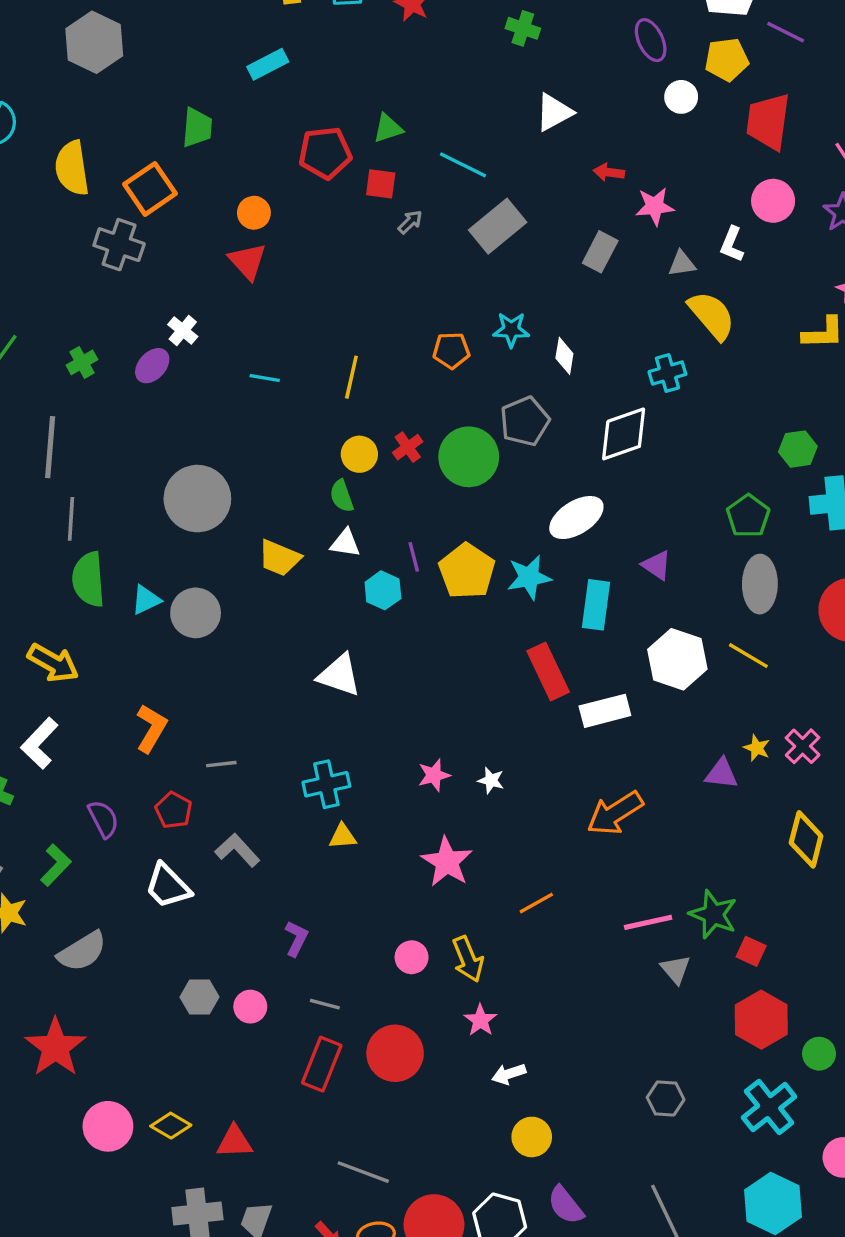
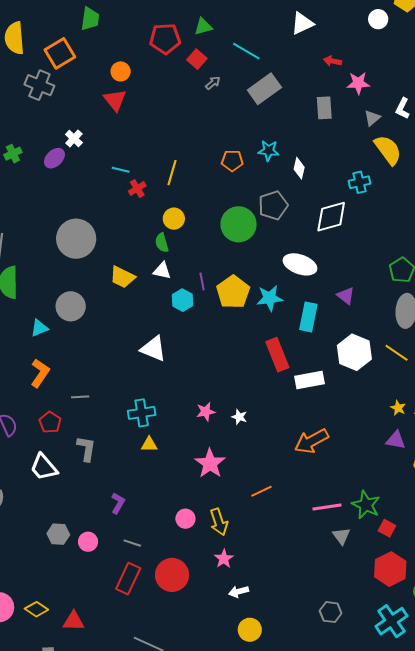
red square: (381, 184) -> (197, 59), turned 30
gray rectangle: (600, 252) -> (324, 108), turned -35
gray triangle: (682, 264) -> (372, 118), turned -36
red cross: (408, 447) -> (137, 188), moved
white ellipse: (576, 518) -> (300, 264), turned 48
cyan triangle: (146, 600) -> (39, 328), moved
purple triangle: (721, 774) -> (396, 440), moved
gray L-shape: (237, 850) -> (86, 449), turned 48

